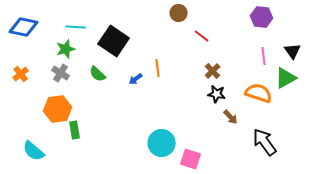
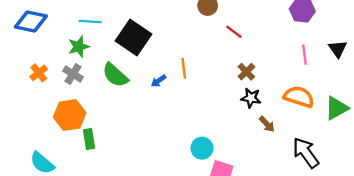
orange cross: (21, 74) -> (39, 73), moved
green semicircle: (98, 74) -> (115, 75), size x1.4
green triangle: (286, 78) -> (337, 108), moved
cyan circle: (162, 143) -> (202, 148), moved, size x0.7

